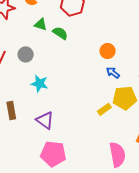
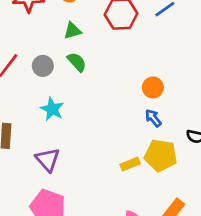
green triangle: (41, 24) -> (72, 31), turned -48
green semicircle: (60, 33) -> (77, 62), moved

